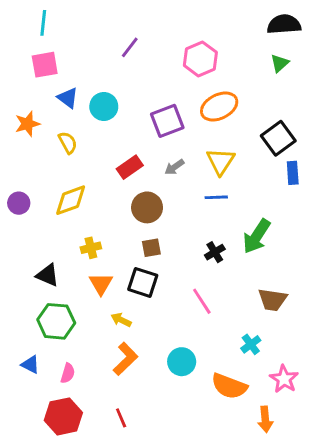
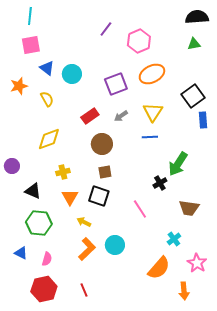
purple line: (130, 47) -> (106, 29), moved
green triangle: (280, 63) -> (194, 44), turned 32
purple circle: (19, 203) -> (12, 166), moved
black cross: (215, 252) -> (160, 183), moved
cyan circle: (182, 362) -> (115, 245), moved
orange semicircle: (229, 386) -> (159, 268), turned -70

